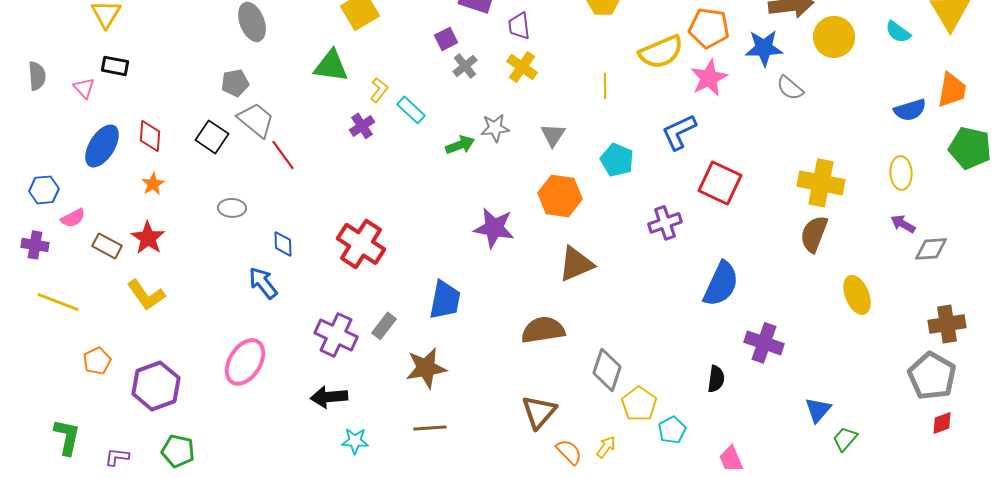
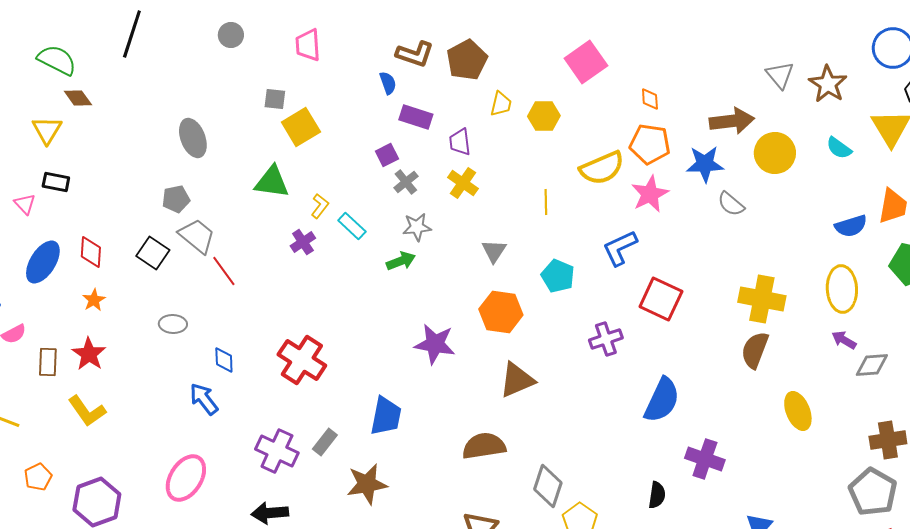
gray star: (495, 128) -> (417, 227), moved
yellow ellipse: (901, 173) -> (842, 289), size x1.4
brown rectangle: (107, 246) -> (48, 362), turned 64

